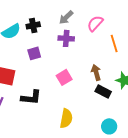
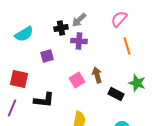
pink semicircle: (95, 23) -> (119, 19), moved
black cross: (33, 25) -> (61, 28), moved
brown arrow: (96, 72) -> (97, 75), moved

